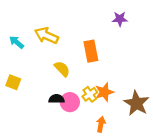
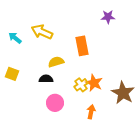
yellow semicircle: (62, 69) -> (56, 62), turned -63
orange star: (104, 92) -> (94, 83), turned -30
black semicircle: (57, 99) -> (46, 79), moved
pink circle: (70, 102) -> (55, 103), moved

